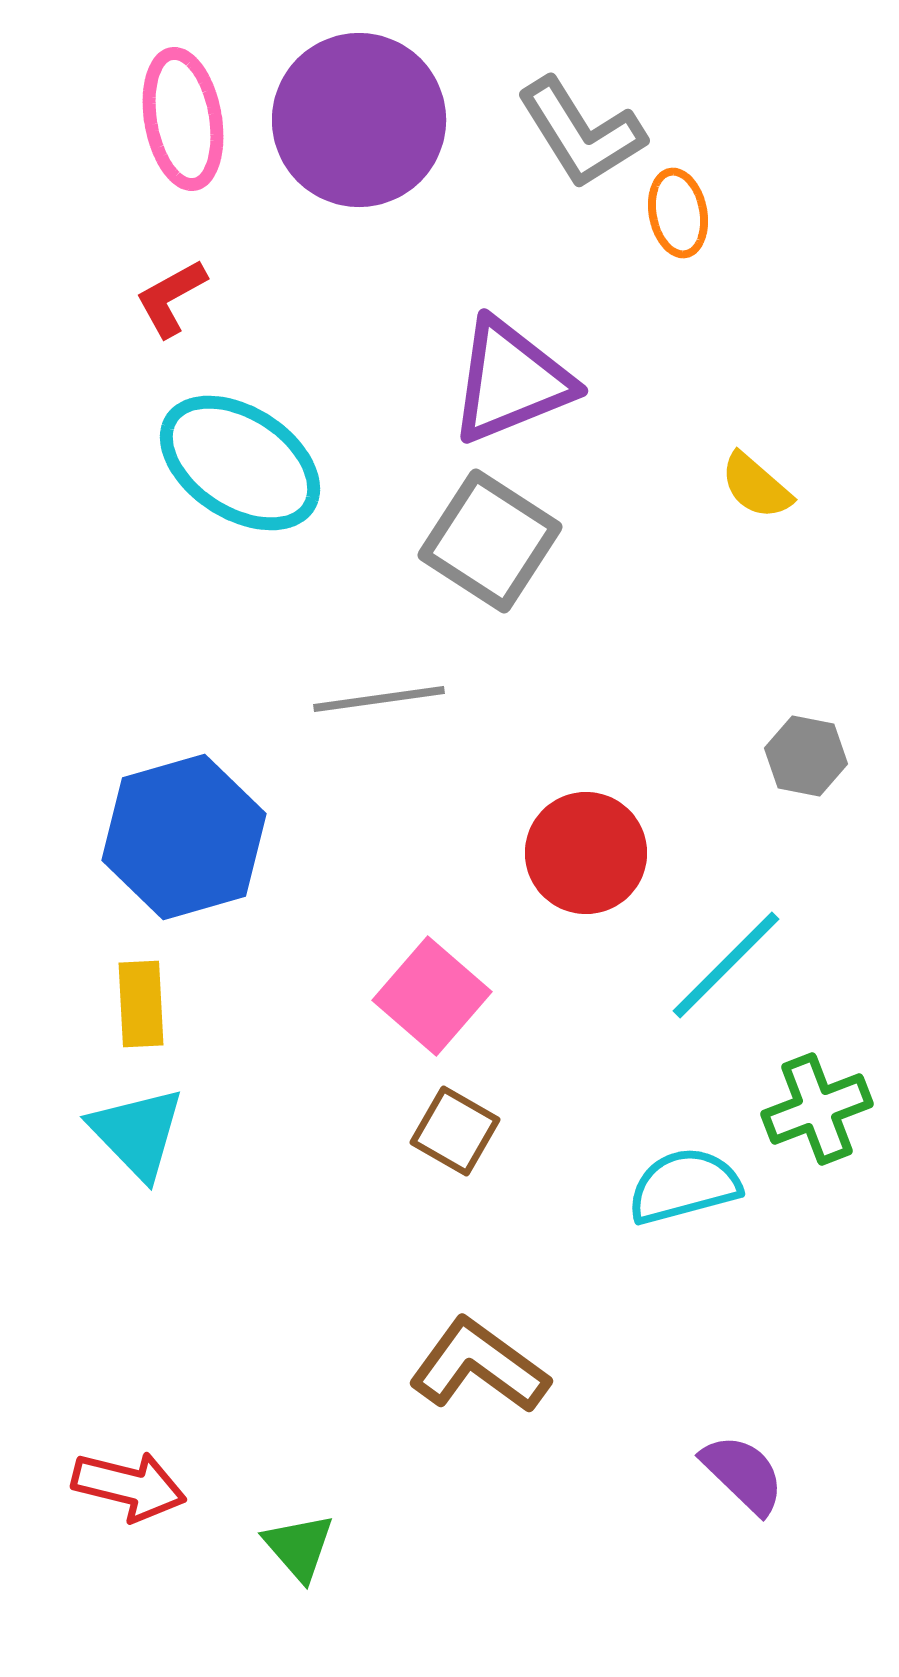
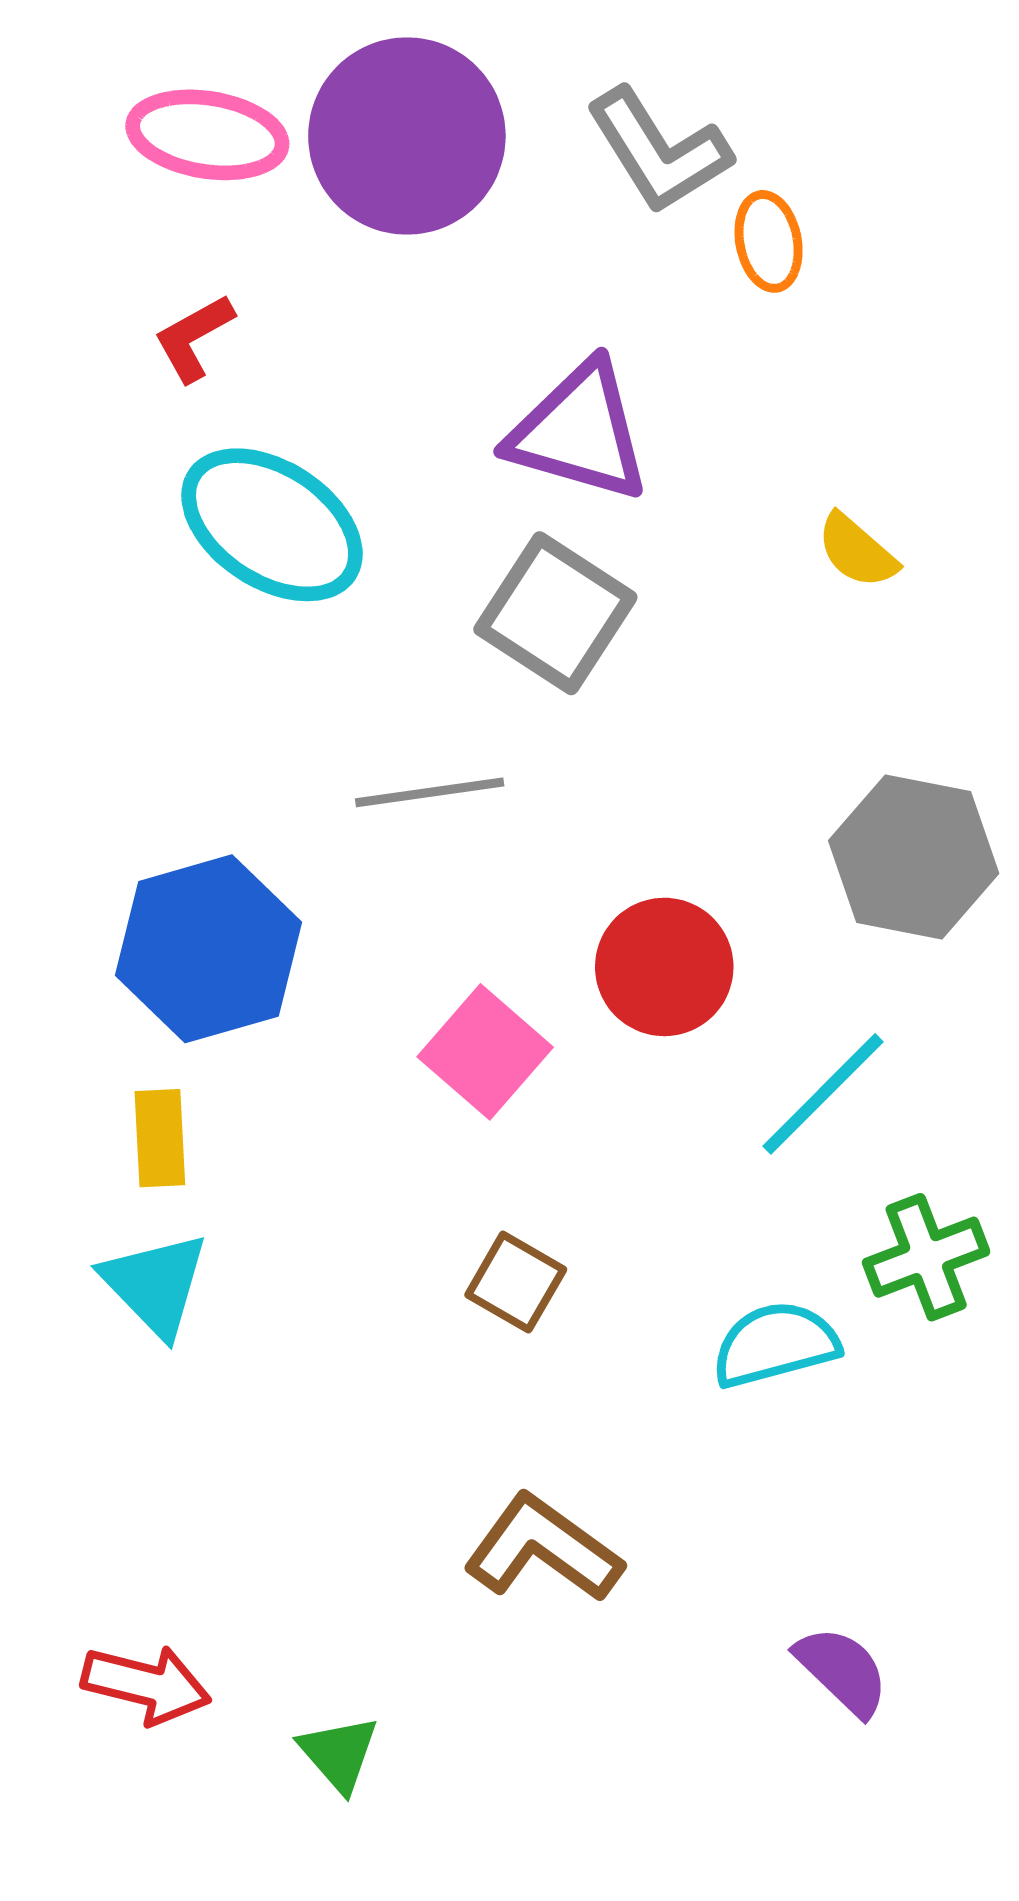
pink ellipse: (183, 119) -> (207, 135), turned -71
purple triangle: (511, 381) -> (579, 432), turned 38
gray hexagon: (806, 756) -> (914, 857), size x1.8
pink square: (432, 996) -> (485, 1052), moved

